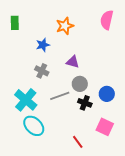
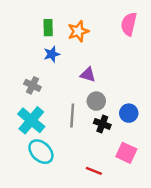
green rectangle: (15, 23) -> (48, 28), moved
gray cross: (42, 71) -> (32, 85), moved
gray line: (60, 96) -> (72, 116), turned -66
red line: (78, 142) -> (94, 171), turned -32

